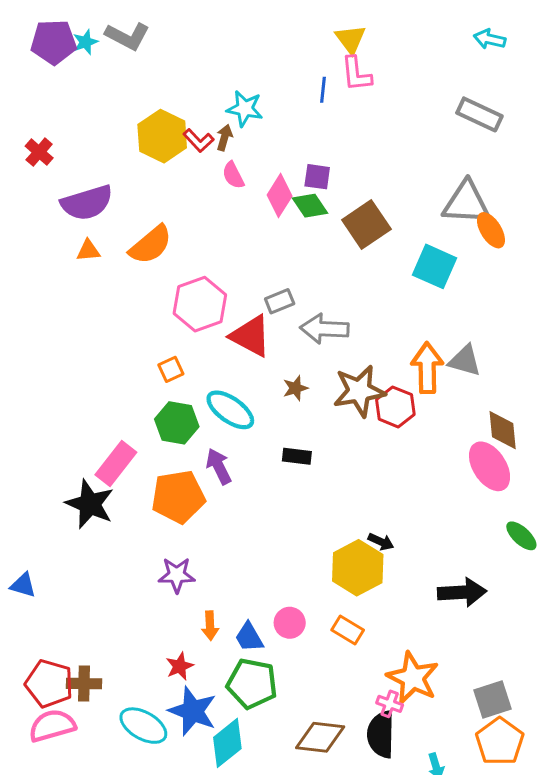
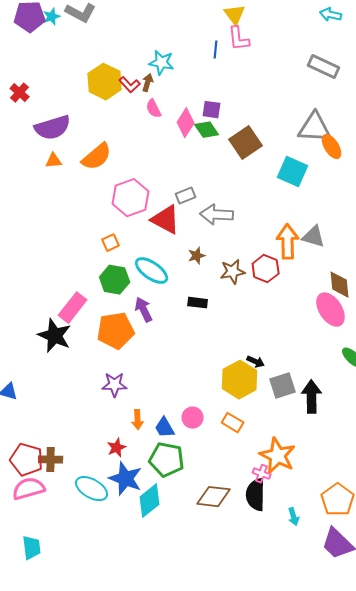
brown star: (359, 391) -> (233, 272), moved, size x0.7
black arrow: (462, 592) -> (312, 397), turned -88
gray square: (492, 700) -> (283, 386), moved

